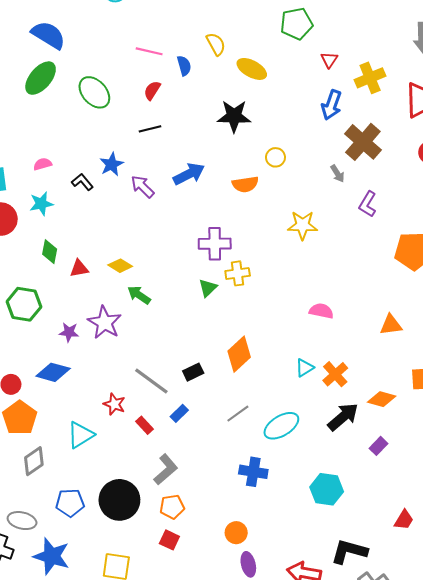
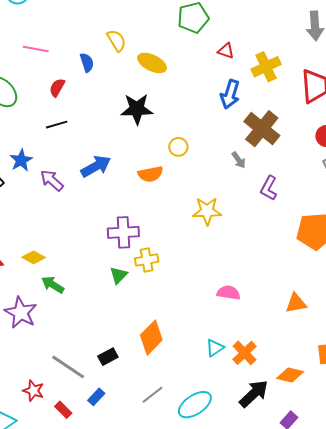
pink line: (149, 51) -> (36, 49), moved
red triangle: (329, 60) -> (226, 51), turned -42

